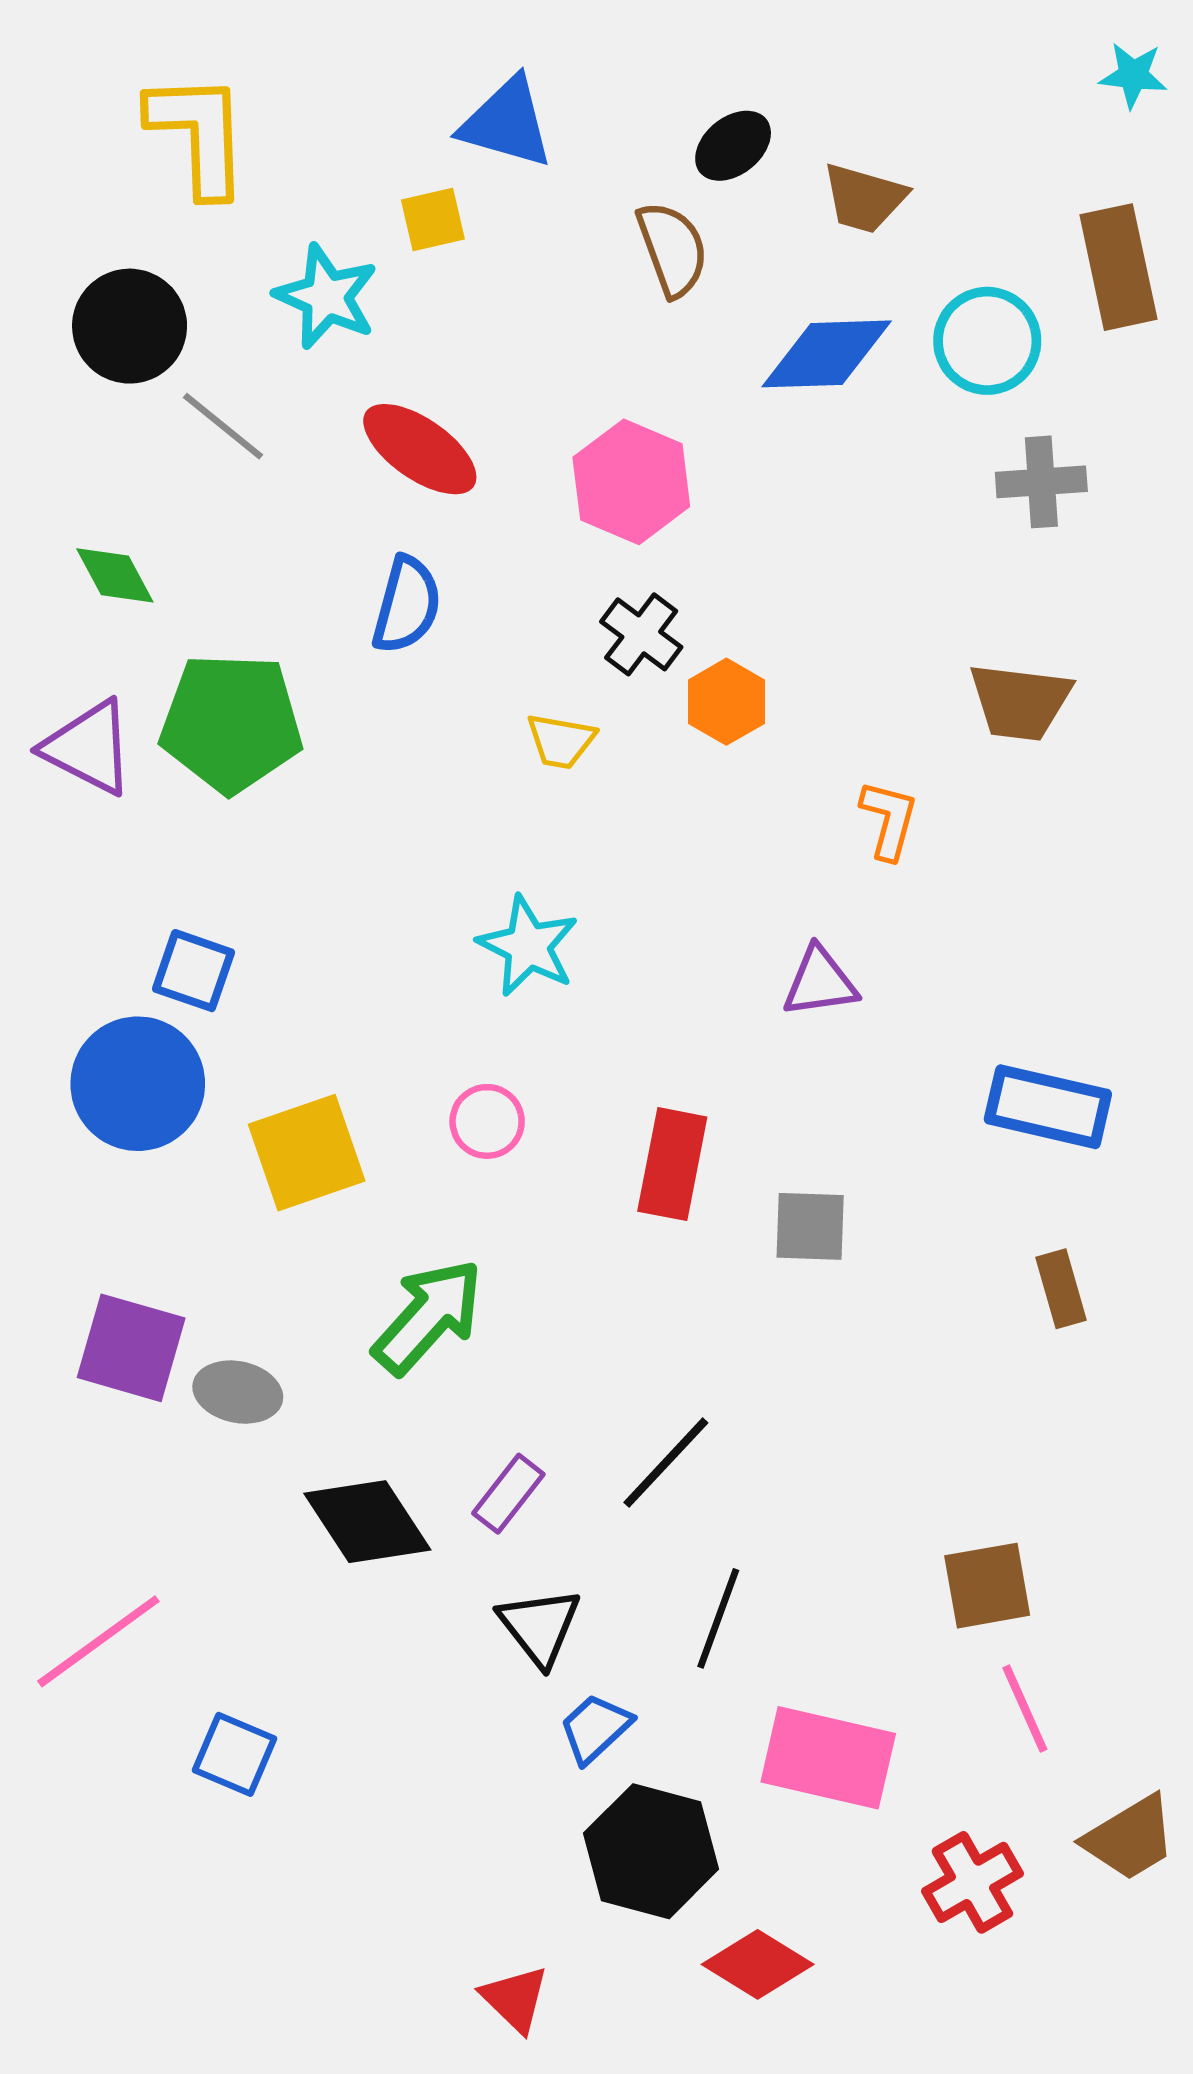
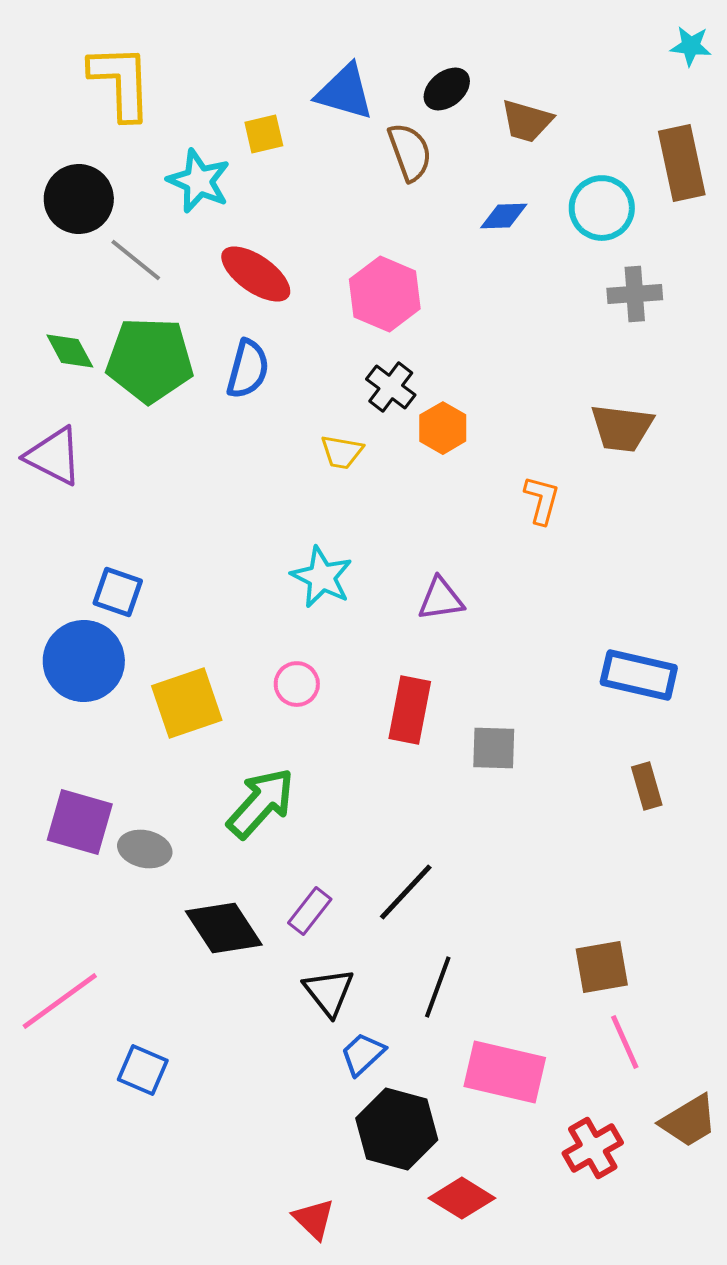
blue triangle: (507, 123) -> (345, 92), moved
blue diamond: (827, 354) -> (504, 216), size x0.6
green pentagon: (231, 723) -> (150, 360), moved
purple triangle: (820, 982) -> (441, 599), moved

